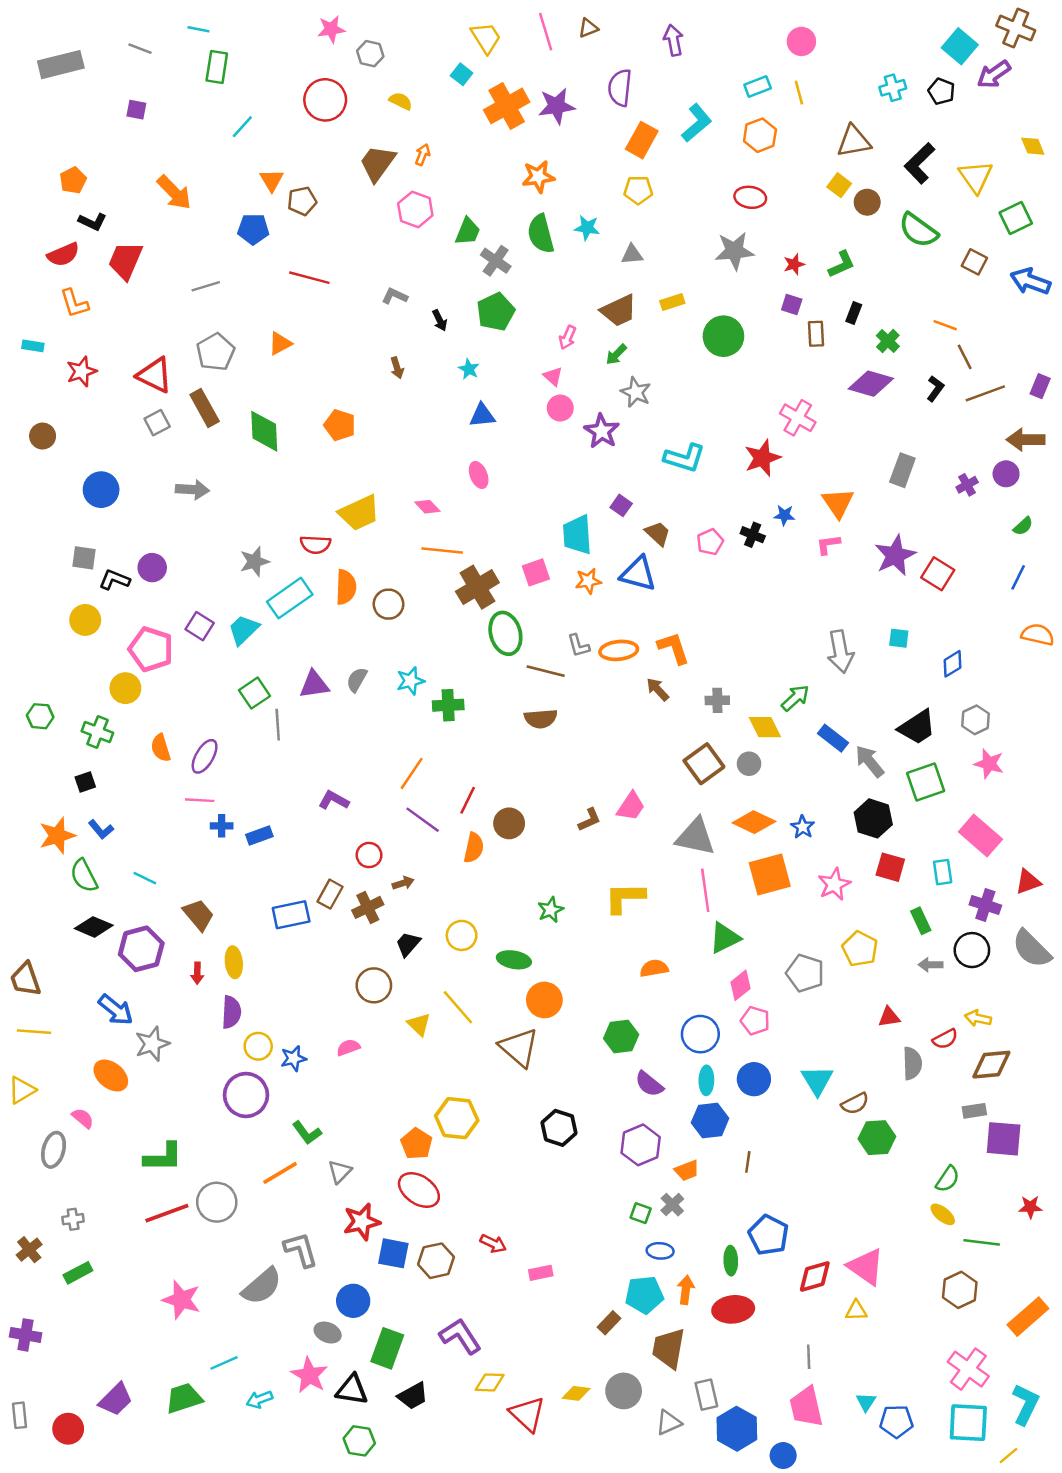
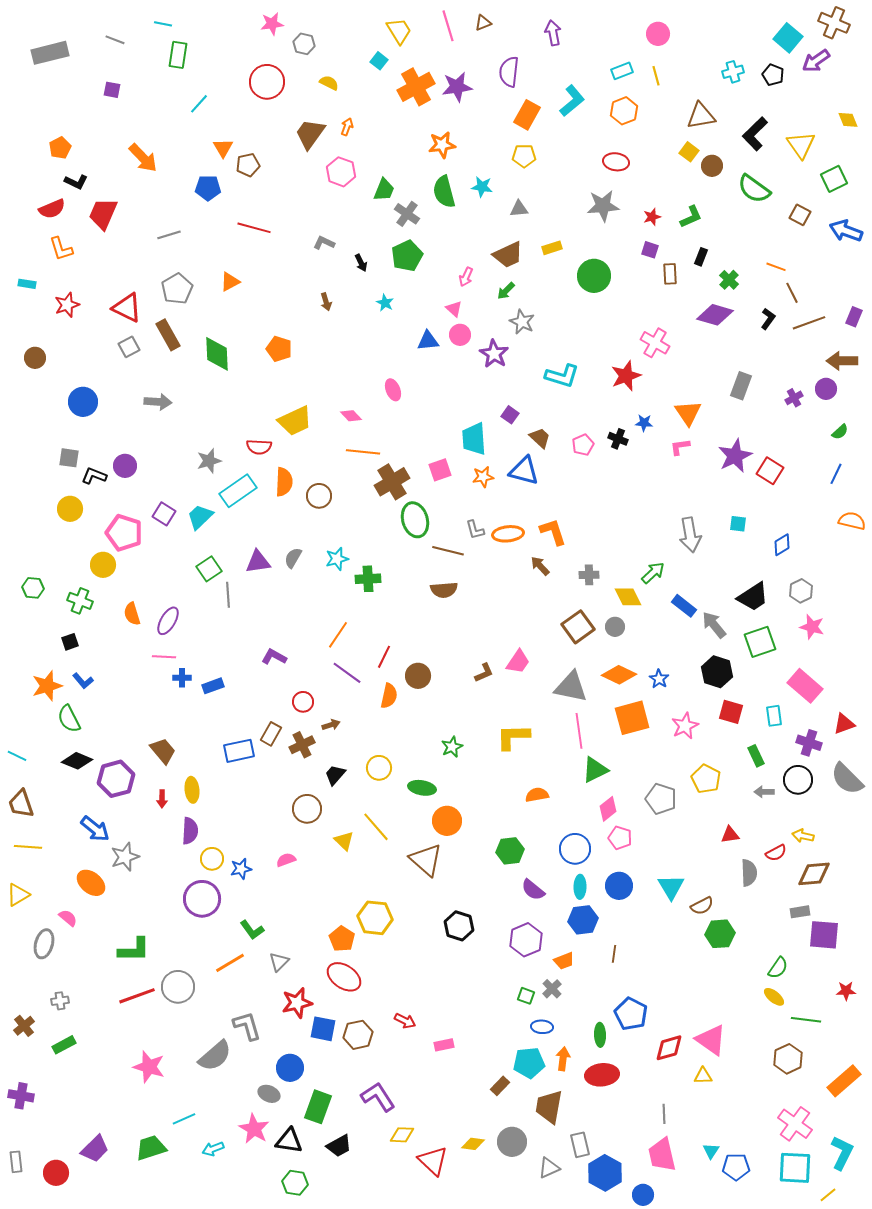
blue triangle: (482, 415) -> (428, 341), moved
cyan line: (145, 878) -> (17, 756), moved

